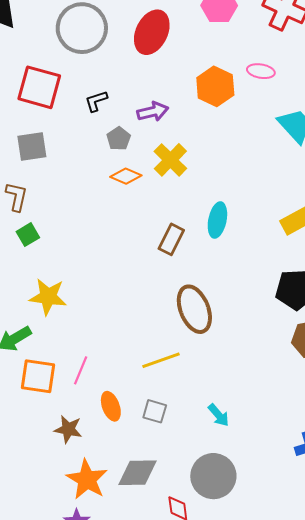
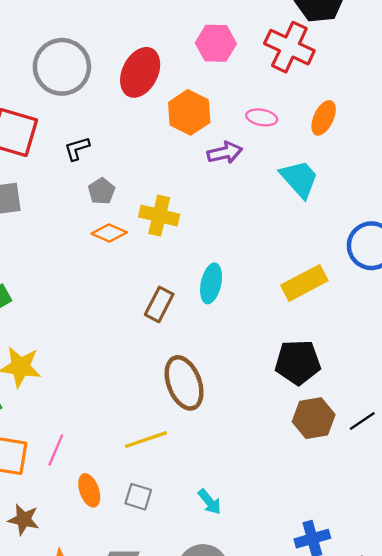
orange hexagon: (215, 86) -> (189, 112), moved
purple arrow: (153, 112) -> (225, 153), moved
yellow cross: (170, 160) -> (159, 216), turned -32
brown star: (68, 429) -> (24, 520), moved

